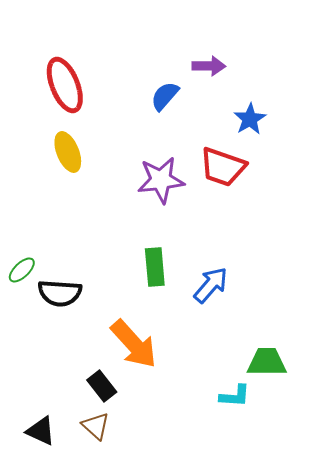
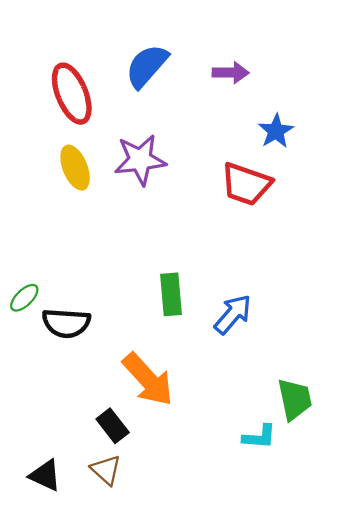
blue semicircle: (165, 96) -> (147, 66), moved, size x1.4
purple star: (161, 180) -> (140, 160), moved
green trapezoid: (267, 362) -> (295, 399), turned 78

